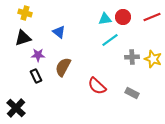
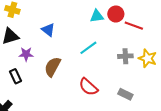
red line: (152, 17) -> (134, 26), moved, turned 42
cyan line: (110, 40) -> (88, 48), moved
black rectangle: (36, 76) -> (16, 76), moved

